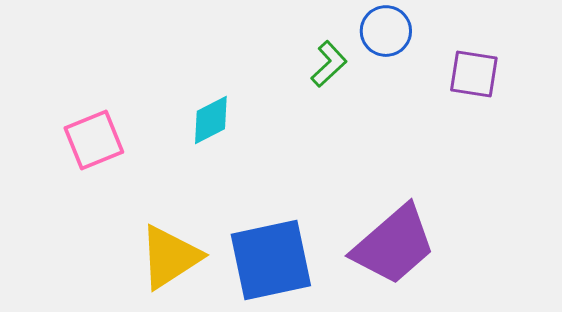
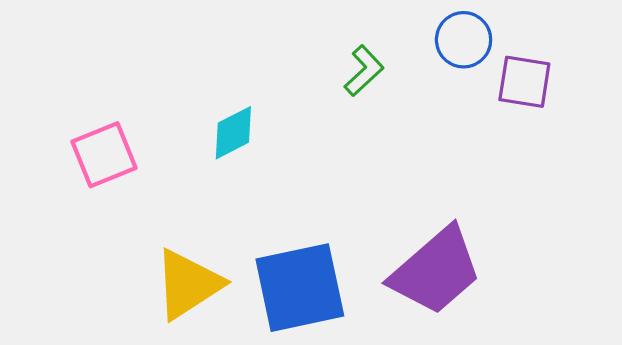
blue circle: (386, 31) -> (464, 40), moved

